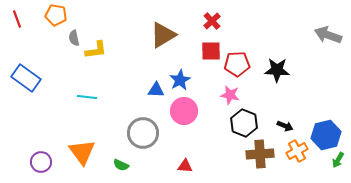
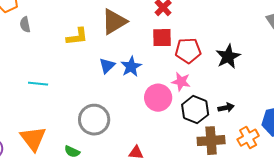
yellow L-shape: (96, 50) -> (77, 37), moved
black star: (277, 70) -> (228, 57), turned -30
blue triangle: (156, 90) -> (107, 66), moved, turned -48
pink circle: (184, 111) -> (158, 98), moved
black arrow: (285, 126) -> (226, 108), moved, turned -35

